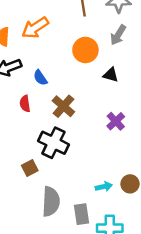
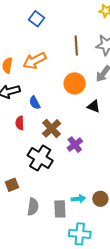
purple cross: (116, 121) -> (75, 145), moved
brown square: (30, 168) -> (12, 185), moved
gray semicircle: (51, 201) -> (33, 207), size x0.7
gray rectangle: (81, 214) -> (60, 209), moved

